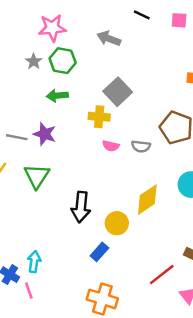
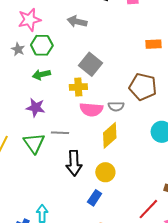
gray line: (17, 137) -> (60, 133), moved
pink semicircle: (111, 146) -> (91, 110), size x1.6
yellow diamond: (147, 200) -> (110, 135), moved

